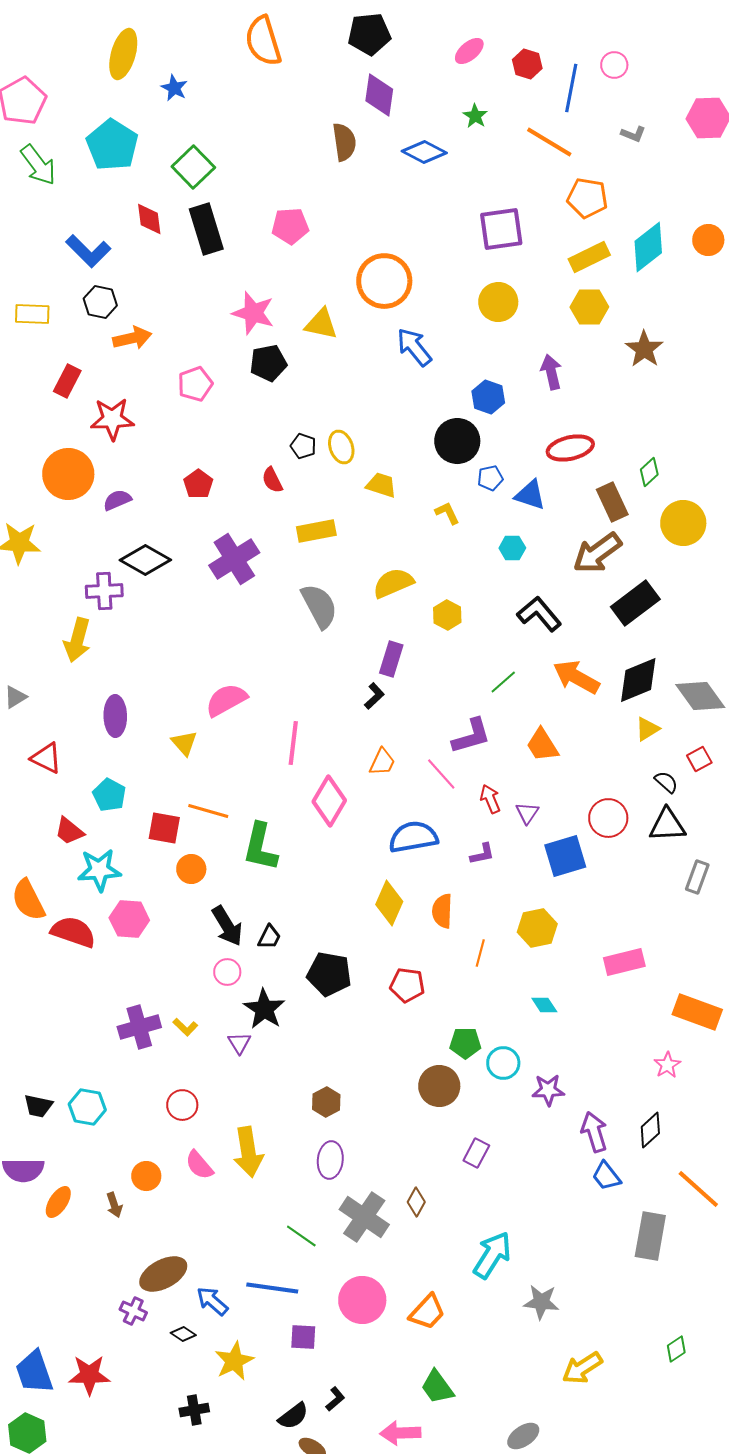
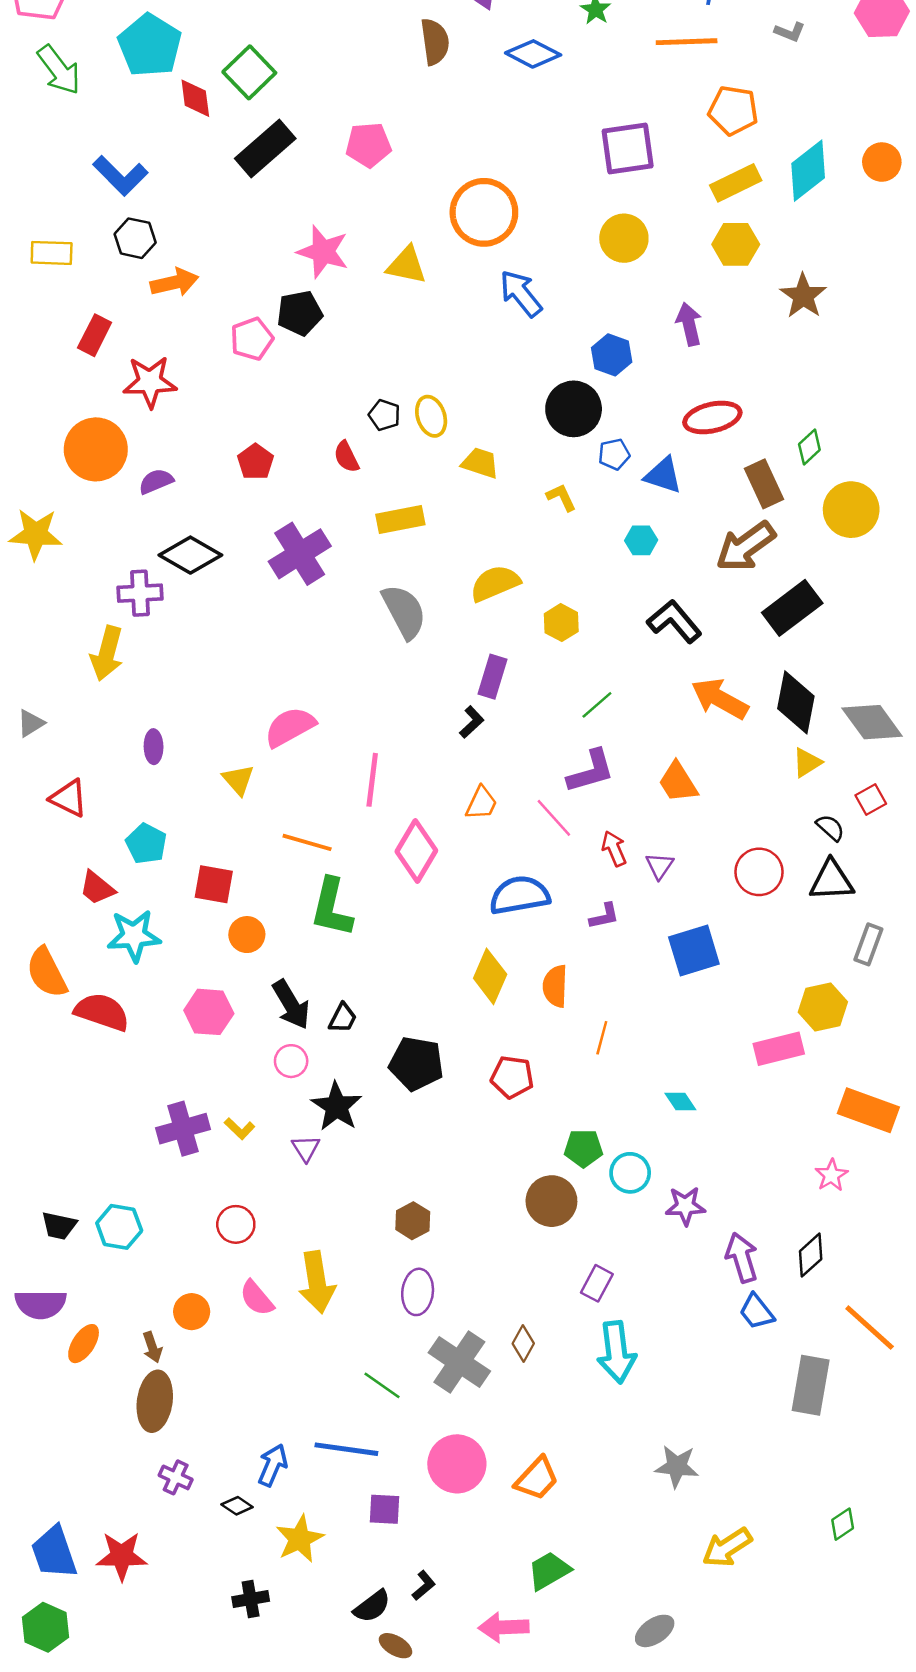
orange line: (549, 142) -> (687, 42), turned -33
red diamond: (149, 219) -> (195, 98), moved
black rectangle: (206, 229) -> (265, 149), turned 66
black pentagon: (268, 363) -> (300, 313), moved
black diamond: (638, 680) -> (796, 702), turned -57
green line: (503, 682) -> (597, 705), moved
purple ellipse: (115, 716) -> (154, 747), size x0.7
orange line: (208, 811) -> (307, 842), moved
blue square: (565, 856) -> (694, 951), moved
pink hexagon: (129, 919) -> (209, 1012), moved
yellow hexagon: (537, 928) -> (823, 1007), moved
cyan arrow: (492, 1255) -> (617, 1352), moved, turned 141
brown ellipse: (163, 1274) -> (155, 1401), moved, turned -54
blue arrow: (212, 1301) -> (273, 1465), turned 72
green trapezoid: (437, 1387) -> (549, 1571), turned 96

